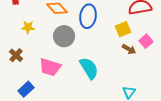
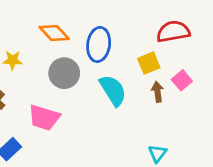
brown arrow: (129, 49) -> (157, 92), turned -128
cyan semicircle: (89, 68) -> (113, 90), moved

